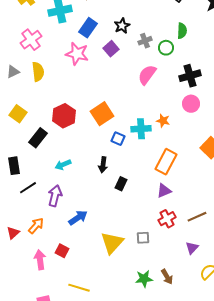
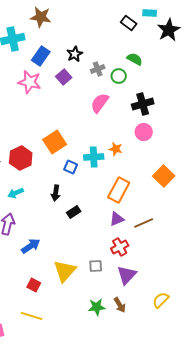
green semicircle: (182, 31) -> (135, 59), turned -63
red hexagon: (64, 116) -> (21, 158), moved
black rectangle: (121, 184) -> (74, 212), turned 32
brown line: (197, 217) -> (144, 223), moved
purple triangle: (192, 248) -> (127, 275), moved, size x1.5
red square: (62, 251) -> (34, 285), moved

